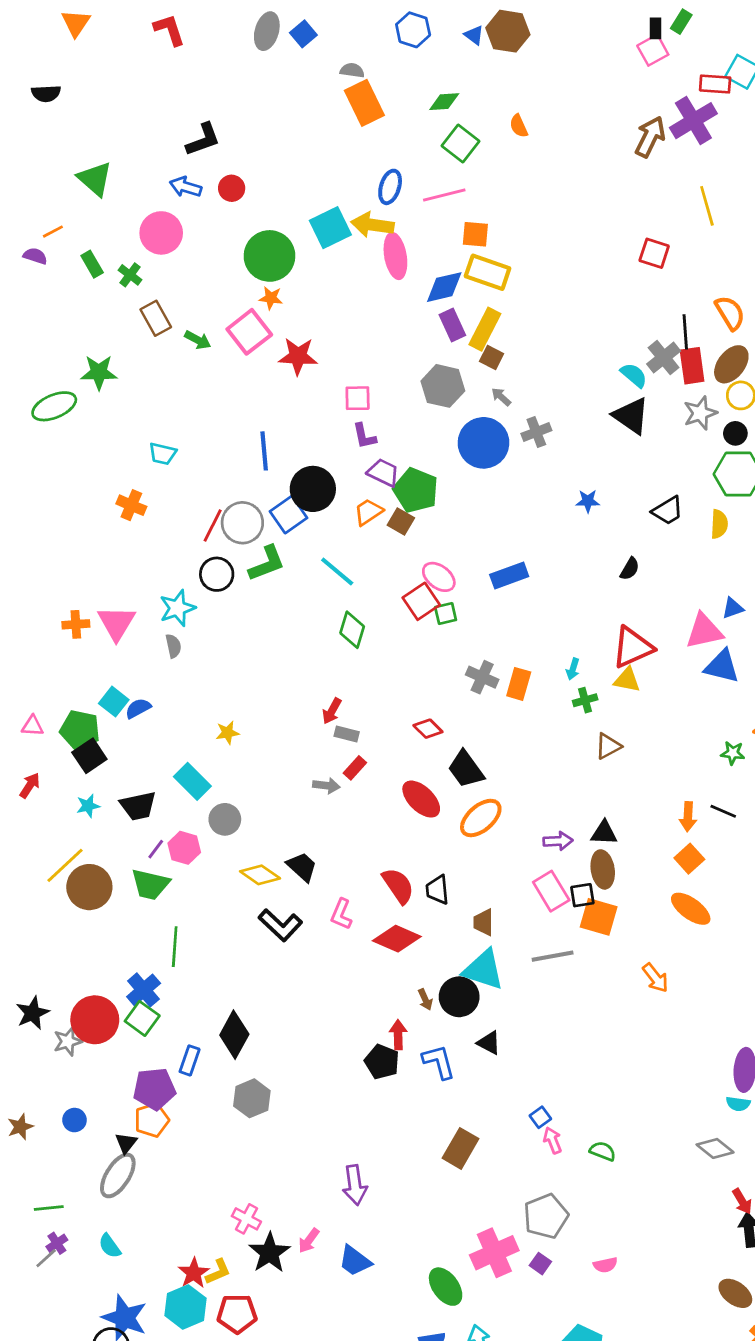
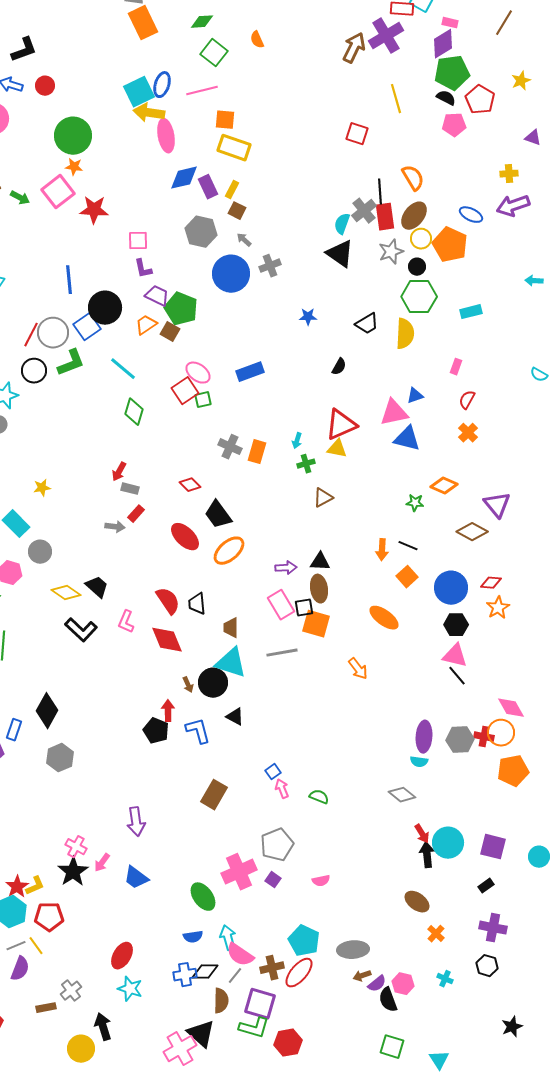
cyan square: (330, 228) -> (139, 92), moved
blue diamond: (444, 287) -> (184, 178), moved
yellow rectangle: (485, 329) -> (232, 190), size x0.6
cyan semicircle: (634, 375) -> (342, 224), turned -110
yellow semicircle: (719, 524) -> (405, 334), size x1.4
orange square: (689, 859) -> (407, 577), moved
red diamond: (397, 939) -> (167, 640), turned 44
pink cross: (246, 1219) -> (76, 847), moved

